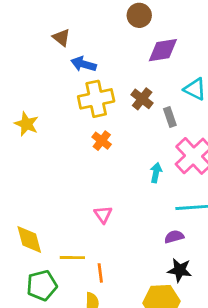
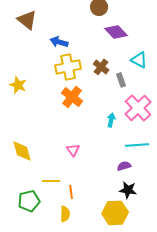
brown triangle: (61, 38) -> (27, 20), moved, size x1.5
purple diamond: (163, 50) -> (116, 32), turned 55
orange cross: (102, 141) -> (72, 97), size x1.5
yellow diamond: (29, 239) -> (22, 151), moved

